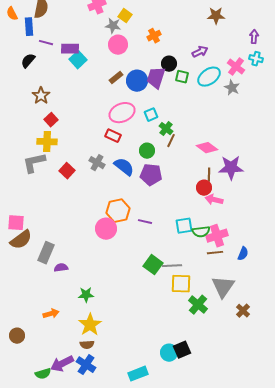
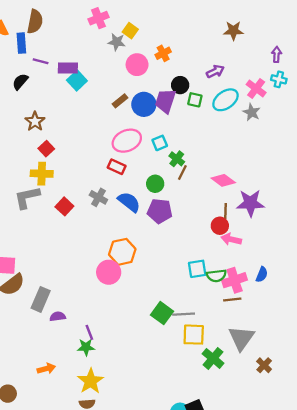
pink circle: (118, 45) -> (137, 65), moved
purple line: (145, 222) -> (89, 332), moved, turned 56
blue semicircle: (243, 254) -> (262, 274), moved

